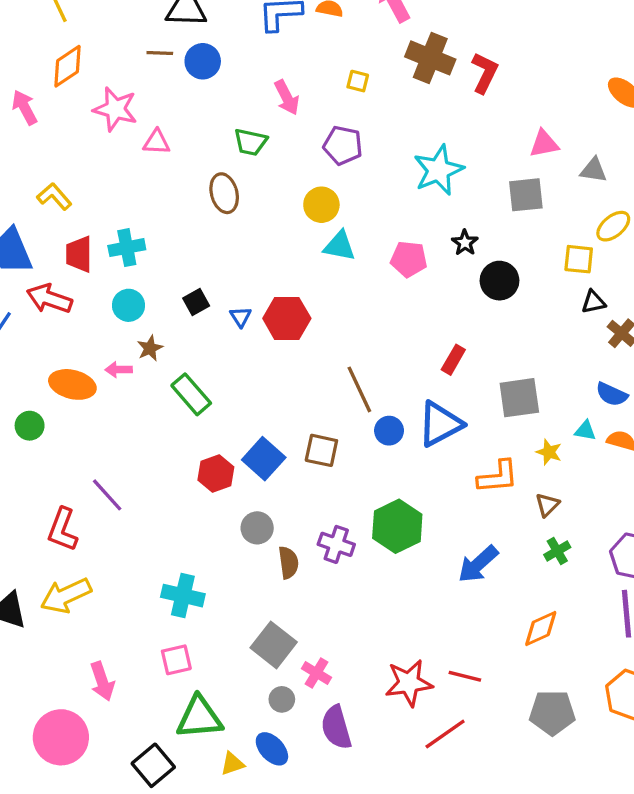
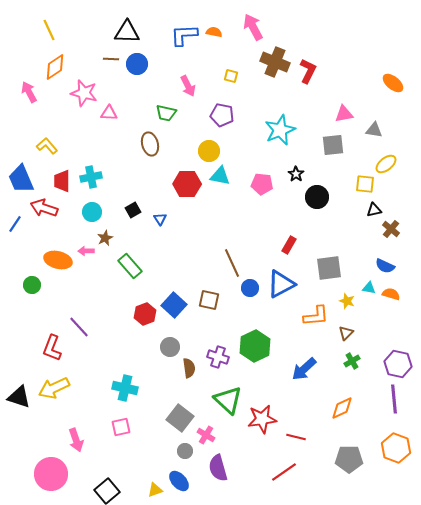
red hexagon: (287, 318) -> (187, 184), moved
red star: (409, 683) -> (262, 419), moved
green triangle: (199, 718) -> (228, 400), moved, turned 48

